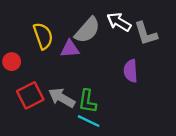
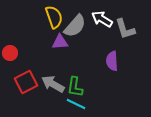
yellow semicircle: (43, 36) -> (54, 17), moved

